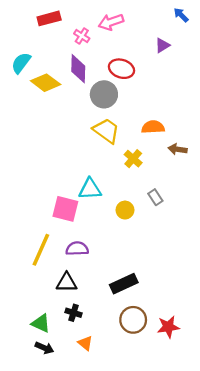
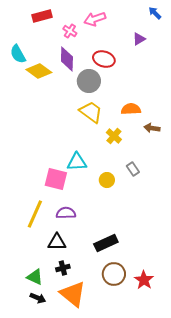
cyan semicircle: (21, 63) -> (18, 54), turned -66
black cross: (74, 313) -> (63, 268), turned -32
red star: (168, 327) -> (144, 280), turned -30
orange triangle: (85, 343) -> (73, 294), size x2.0

